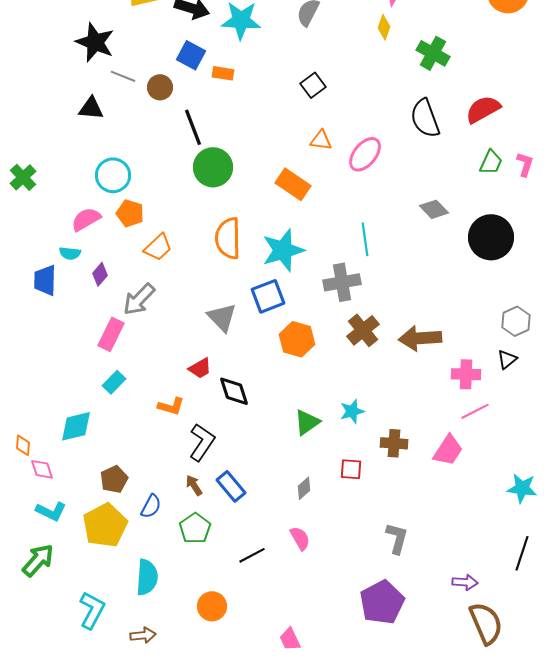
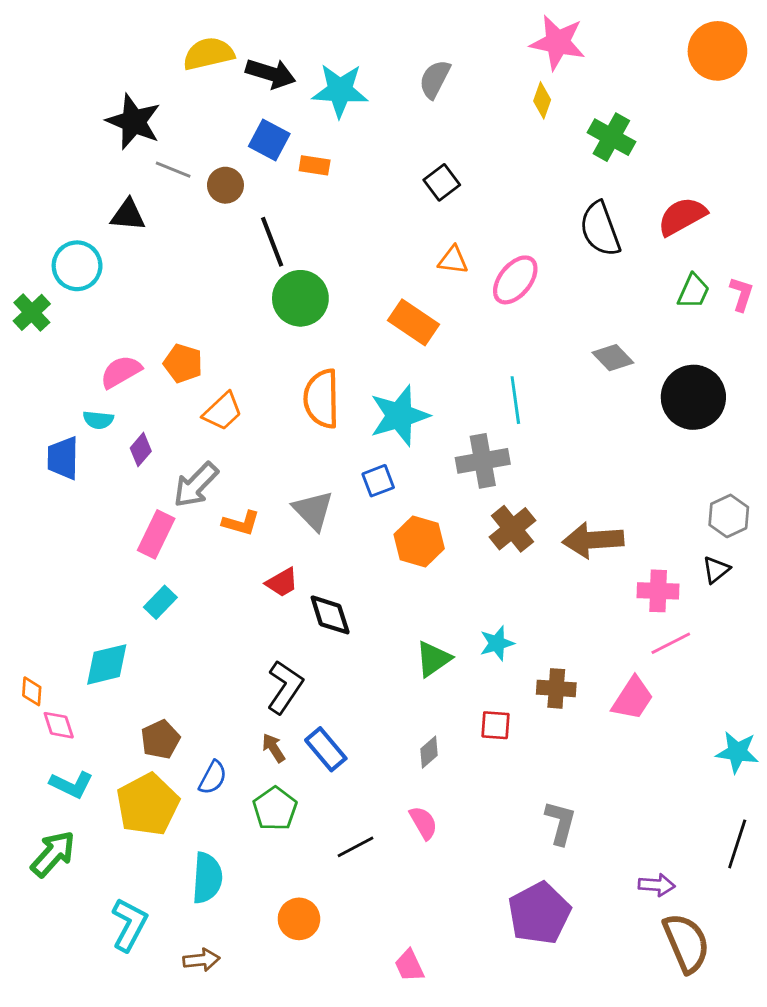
cyan circle: (113, 175) -> (77, 266), moved
blue square: (268, 296) -> (378, 481), size x0.7
orange L-shape: (171, 406) -> (241, 523), moved

